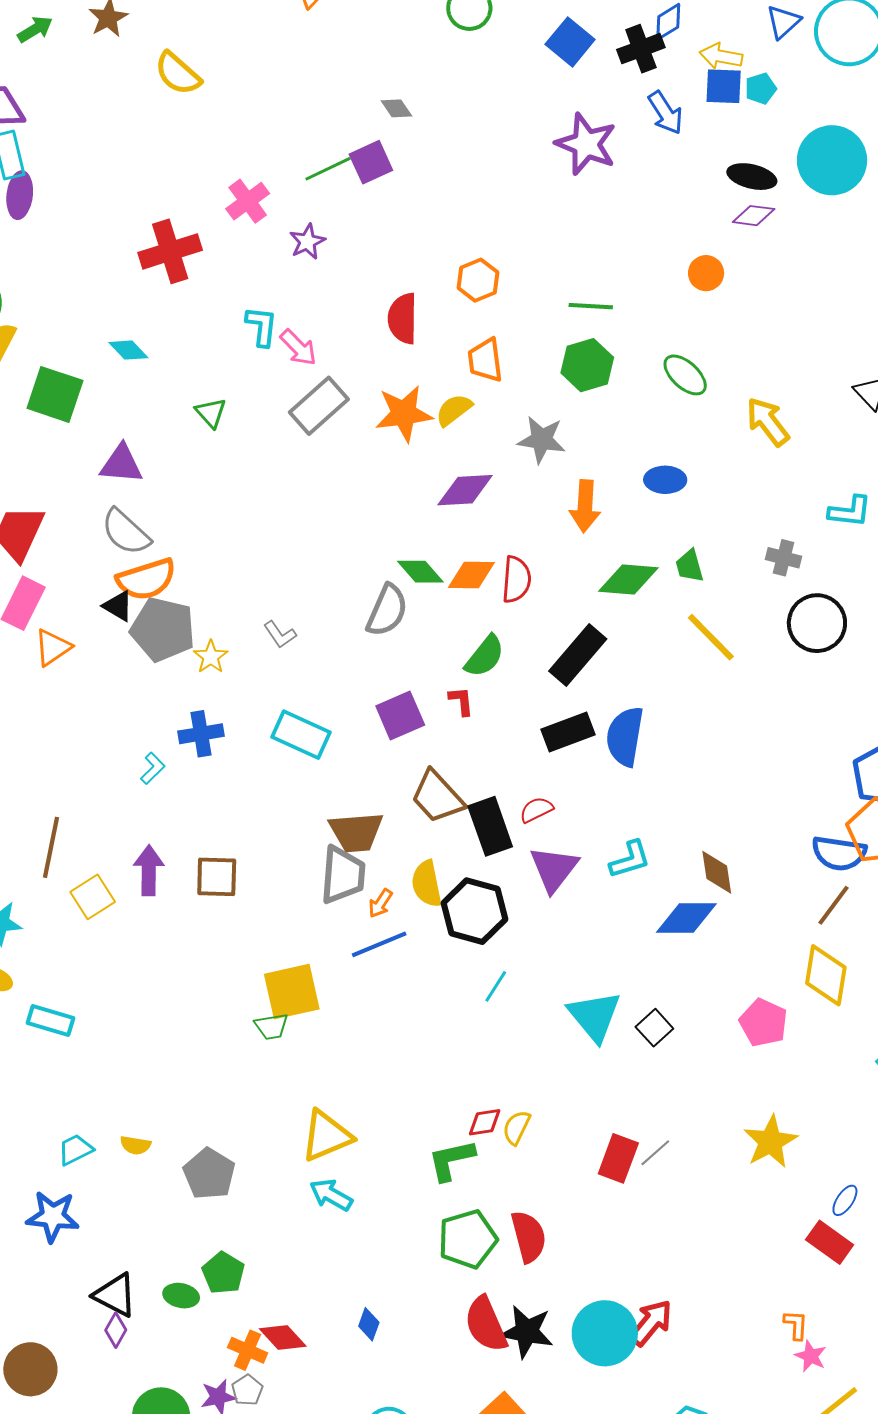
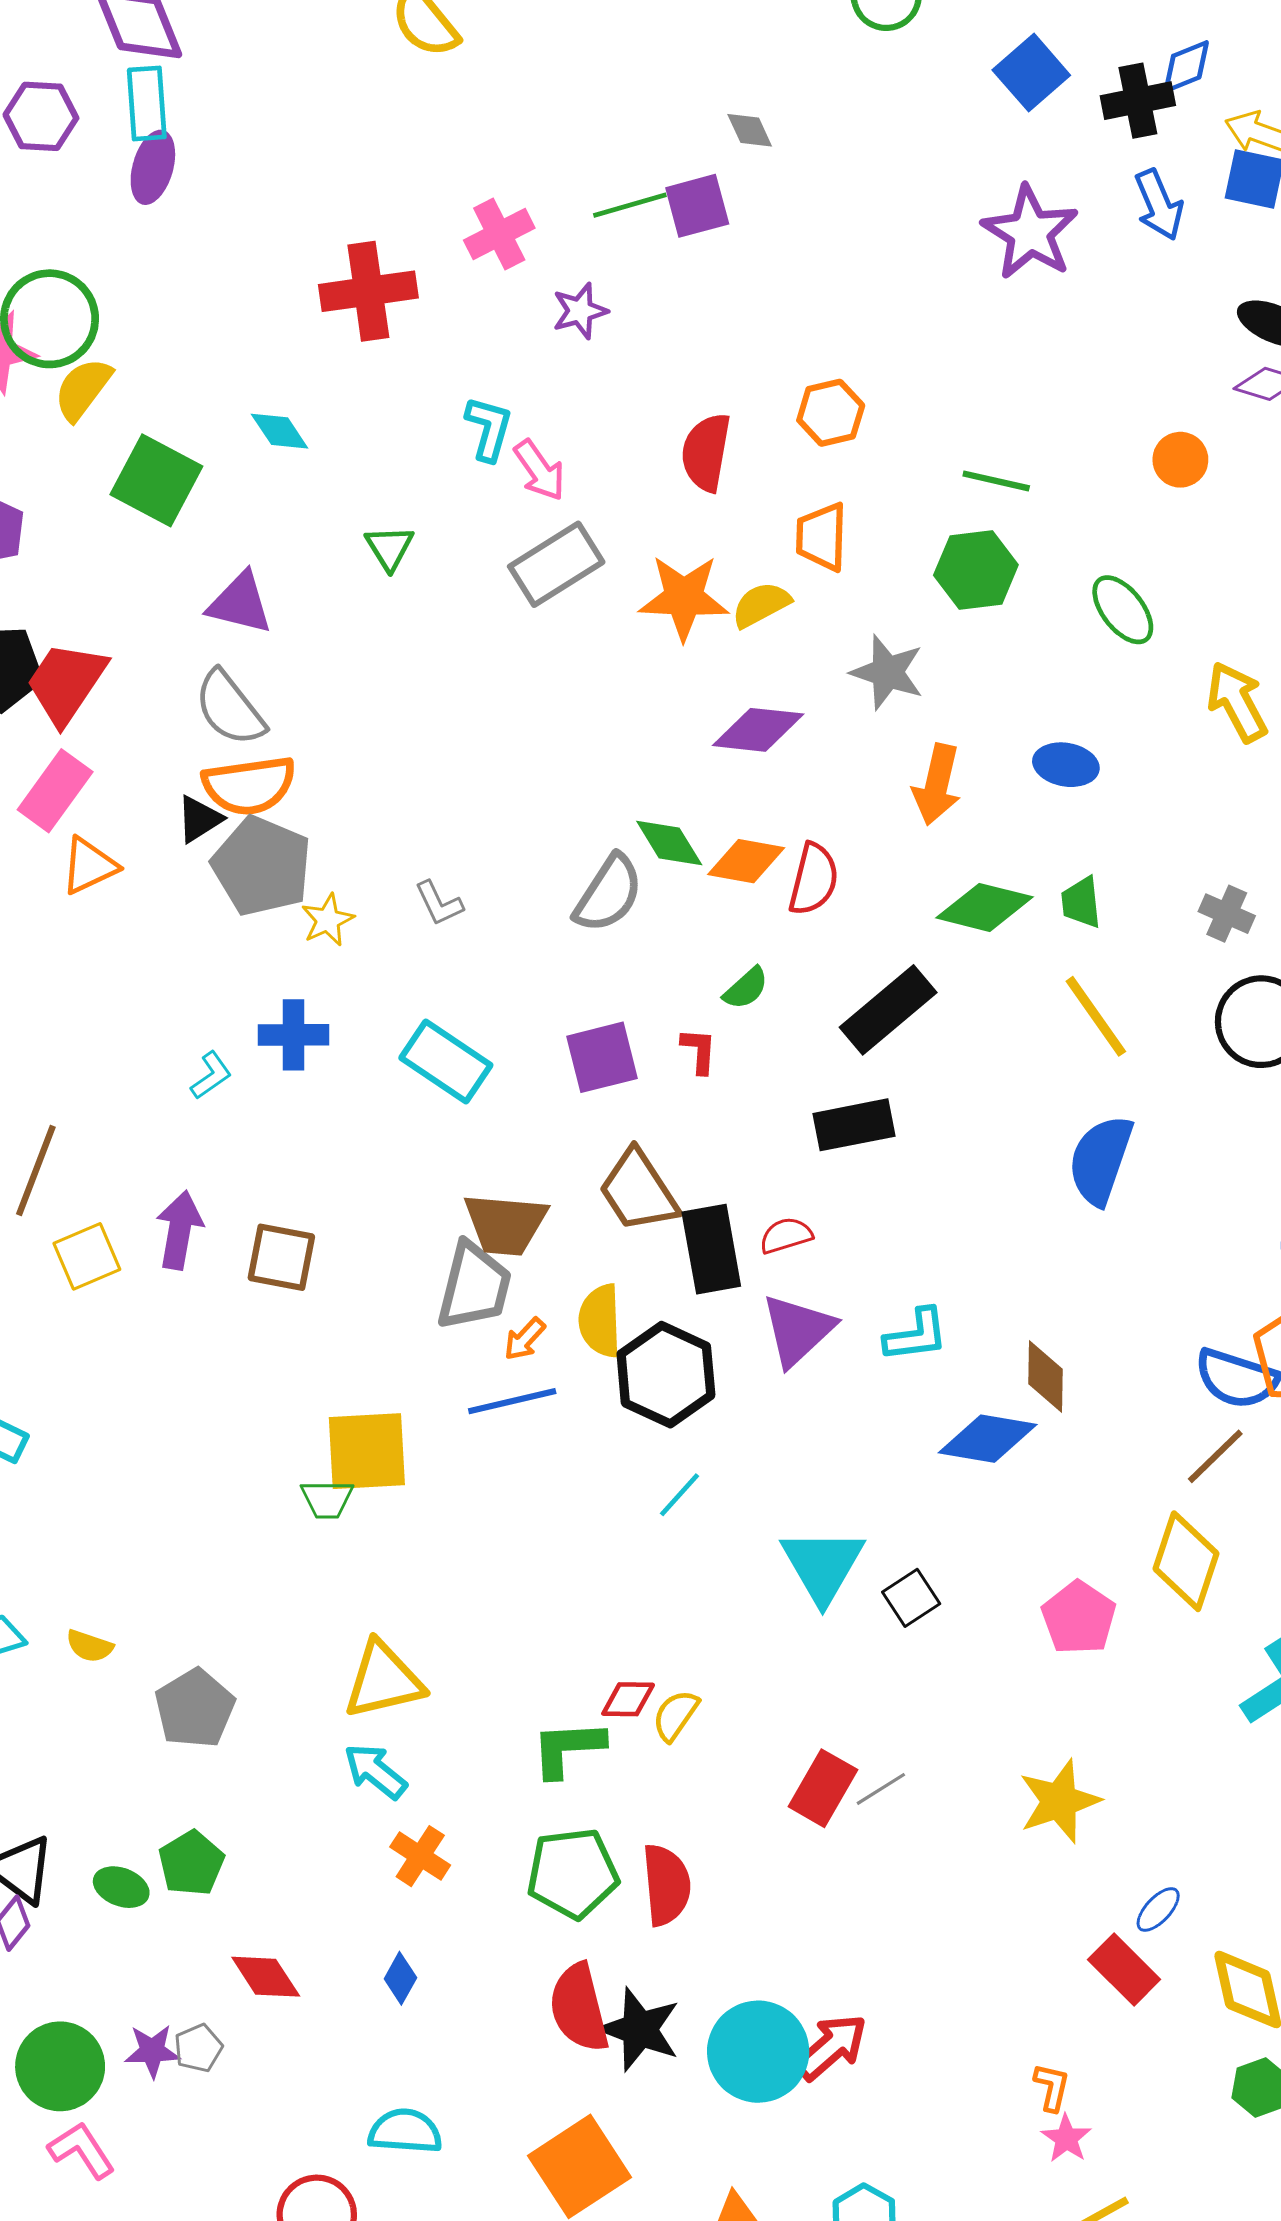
black triangle: (118, 606) -> (199, 819), turned 48
green semicircle: (485, 656) -> (746, 988), size x0.7
blue semicircle: (625, 736) -> (1101, 1160), moved
orange cross: (248, 1350) -> (420, 1856), moved

